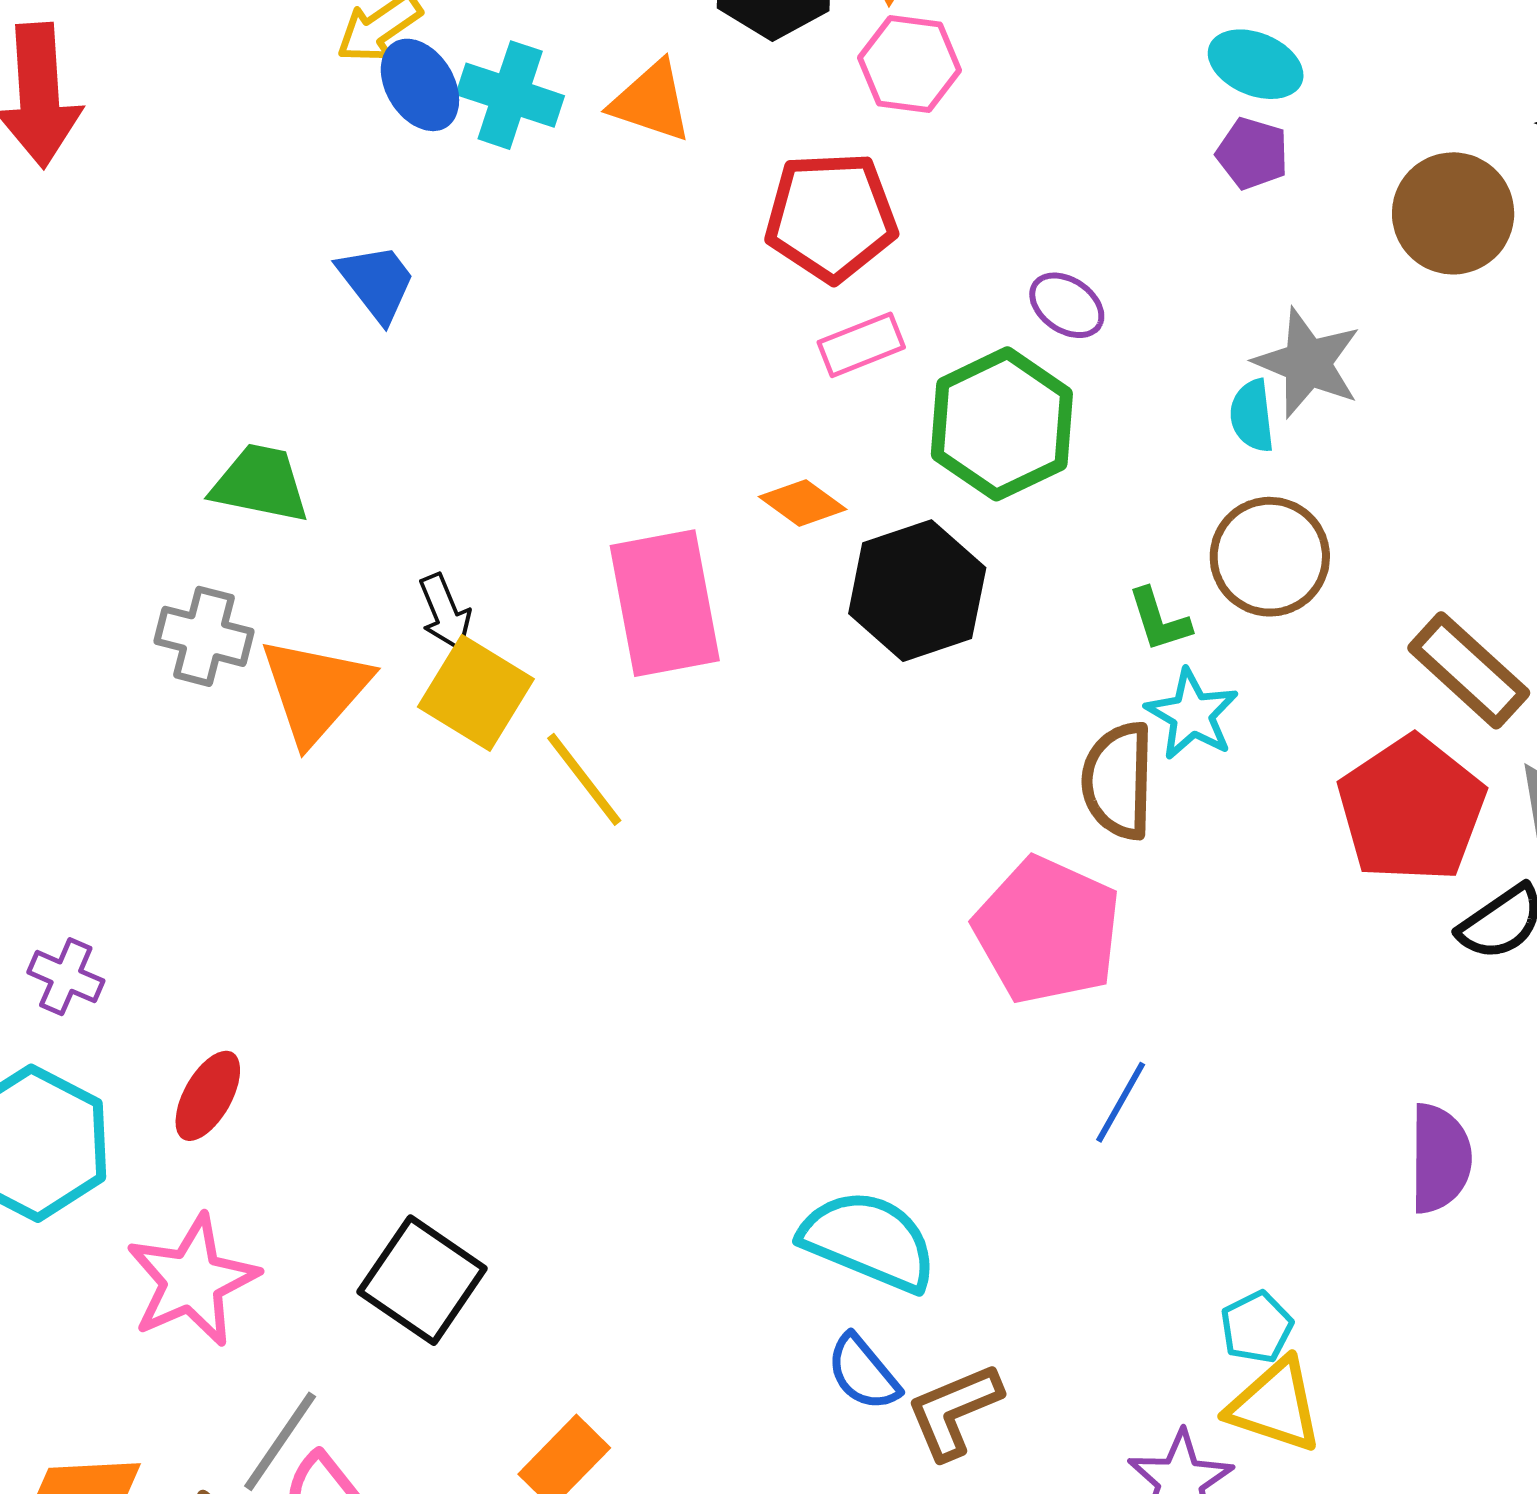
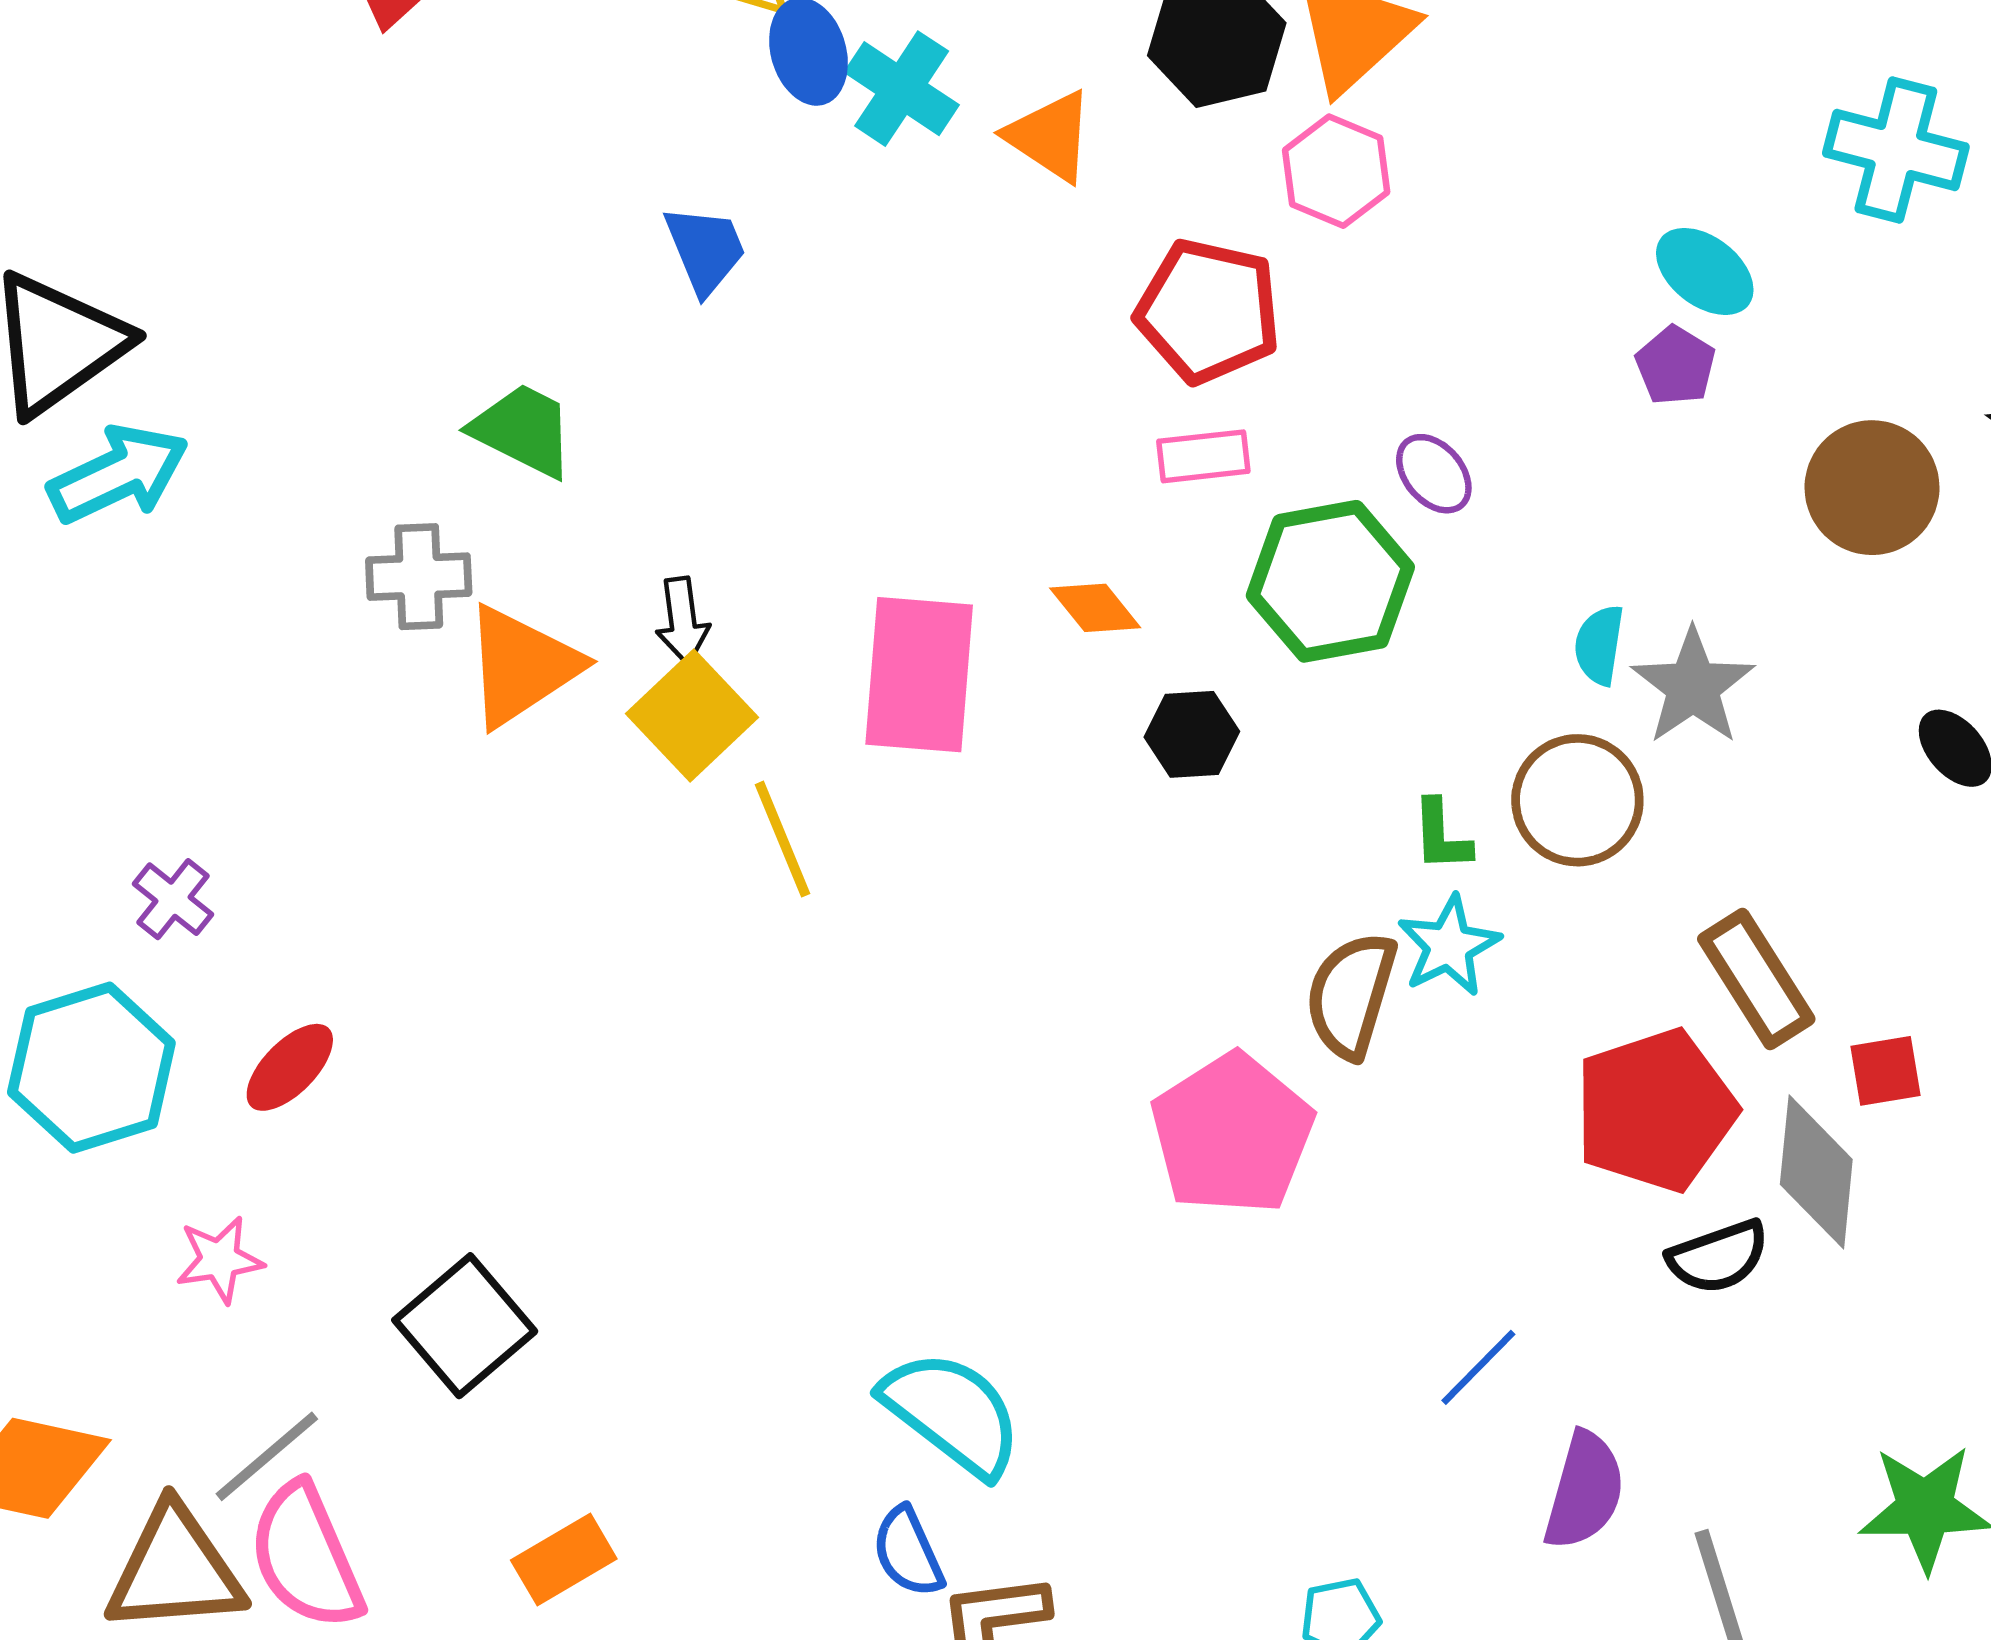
gray star: (1308, 363) -> (1693, 686), moved
black hexagon: (917, 591) -> (1192, 734), size x0.6
gray cross: (204, 636) -> (419, 577), turned -32
blue line: (1121, 1102) -> (1478, 1367), moved
pink star: (192, 1281) -> (220, 1260), size x0.6

